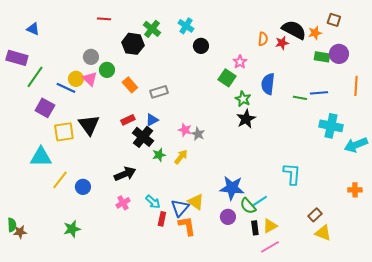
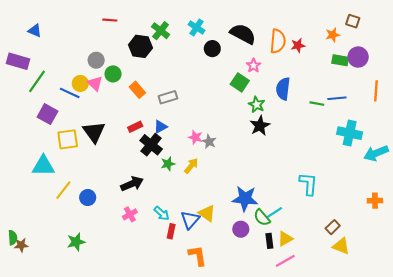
black semicircle: (294, 30) -> (243, 34), moved
orange semicircle: (263, 39) -> (278, 41), size x1.6
orange L-shape: (187, 226) -> (198, 256), moved

